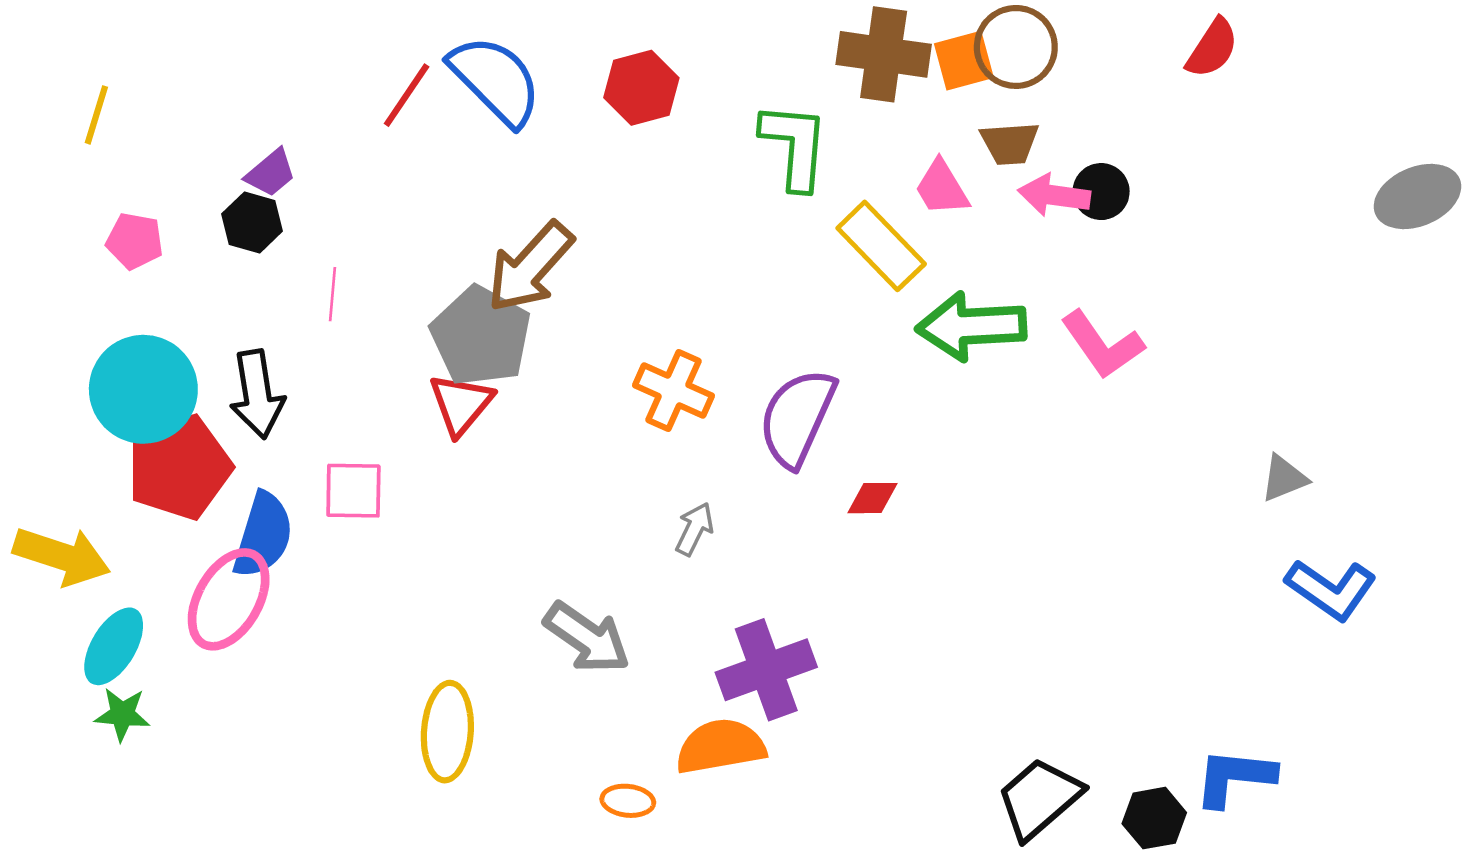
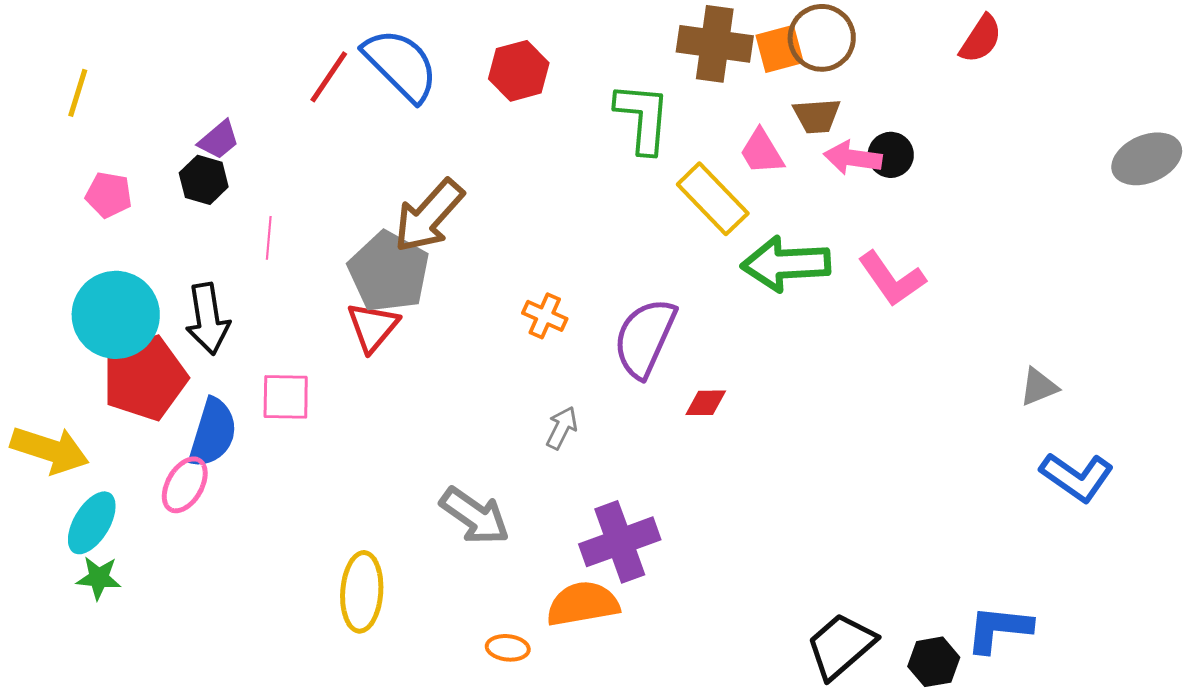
orange cross: (674, 391) -> (545, 316), size x0.7
pink ellipse: (229, 599) -> (185, 485), size x0.7

